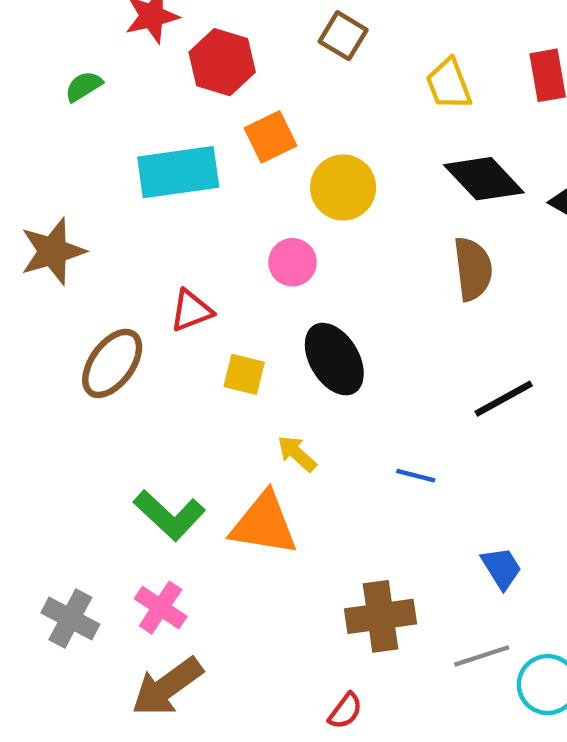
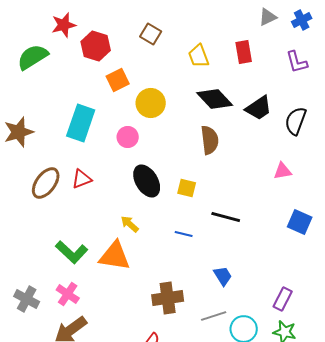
green semicircle: (84, 86) -> (33, 57), size x1.8
cyan rectangle: (178, 172) -> (81, 123), moved, turned -63
red triangle: (191, 311) -> (82, 179), moved
yellow square: (244, 374) -> (187, 188), moved
black line: (504, 399) -> (226, 217), moved, turned 44

